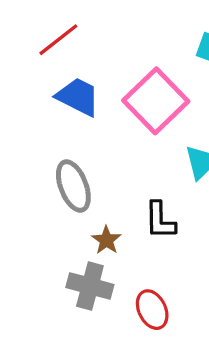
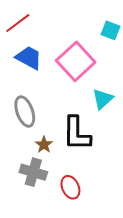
black L-shape: (160, 220) -> (77, 134), size x1.5

